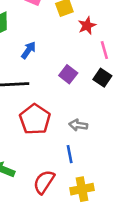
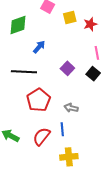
red star: (87, 26) -> (90, 24), moved
red semicircle: (44, 182) -> (41, 136), moved

